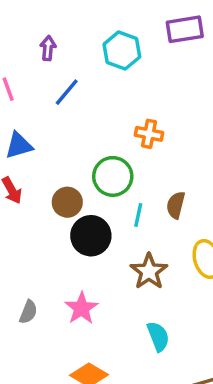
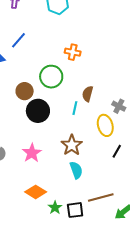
blue line: (67, 92) -> (18, 40), moved
cyan line: (138, 215) -> (75, 108), moved
brown star: (149, 271) -> (72, 145), moved

